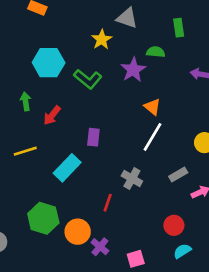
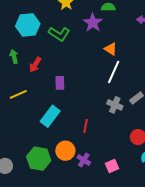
purple rectangle: (93, 137) -> (60, 83), moved
cyan rectangle: (67, 168) -> (50, 116), moved
gray cross: (132, 178) -> (115, 105), moved
green hexagon: (43, 218) -> (39, 159), moved

